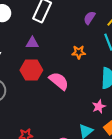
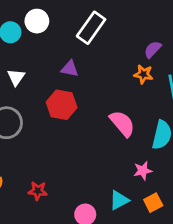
orange star: (79, 52) -> (143, 74), moved
pink semicircle: (59, 81) -> (122, 123), moved

